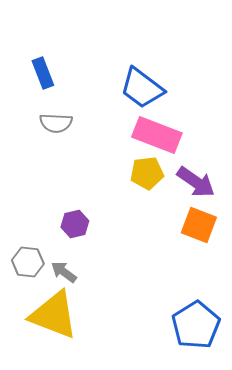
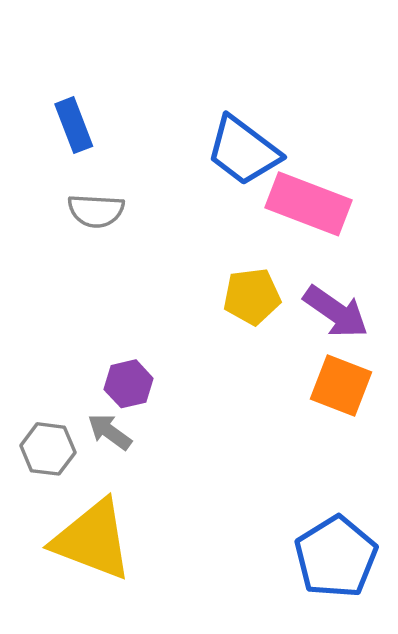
pink rectangle: (157, 135) -> (308, 204), moved
gray arrow: (64, 272) -> (110, 432), moved

